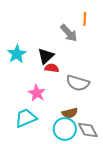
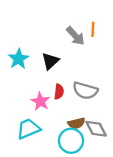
orange line: (85, 19) -> (93, 29), moved
red semicircle: (52, 68) -> (59, 92), moved, turned 88
gray diamond: (88, 130) -> (96, 129), moved

